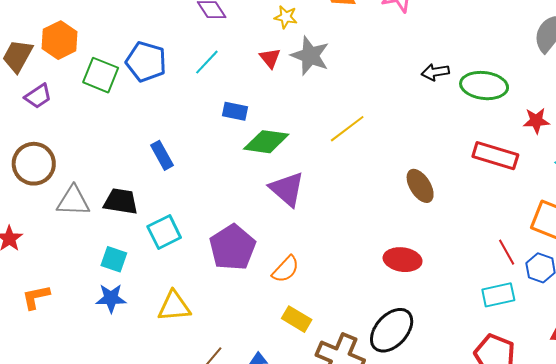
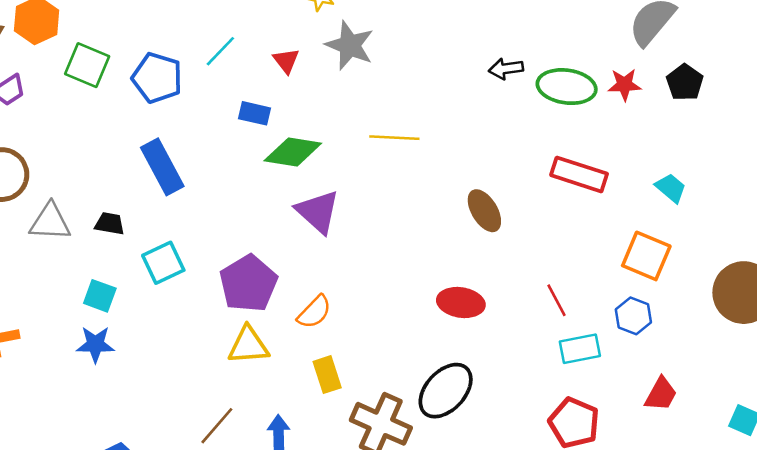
red triangle: (270, 58) -> (286, 61), moved
blue pentagon: (146, 62) -> (157, 78), moved
red star: (536, 121) -> (624, 85), moved
yellow line: (347, 129) -> (394, 138), turned 39
blue rectangle: (162, 155) -> (162, 167), size x1.5
black trapezoid: (121, 201) -> (110, 224), size x0.7
red line: (507, 252) -> (557, 300), moved
yellow triangle: (174, 306) -> (248, 345), moved
yellow rectangle: (297, 319) -> (327, 375), turned 40

